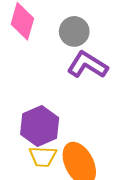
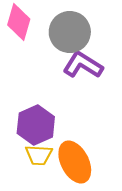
gray circle: (74, 31) -> (70, 32), size x1.4

